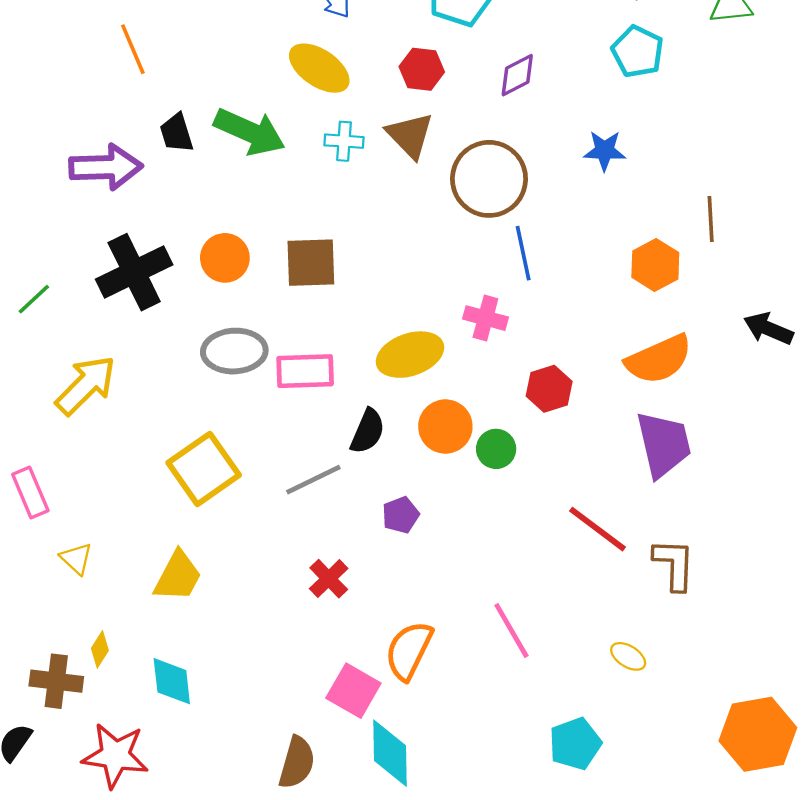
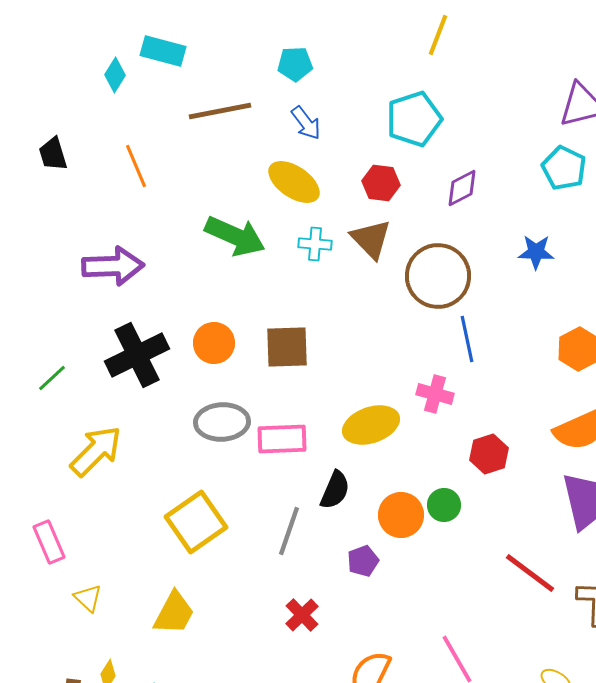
black trapezoid: (177, 133) -> (53, 154), moved
orange circle: (445, 427) -> (401, 515), moved
gray line: (313, 480) -> (289, 531), turned -45

